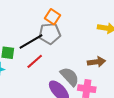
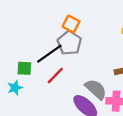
gray pentagon: (50, 34) -> (69, 43), turned -30

